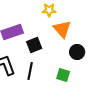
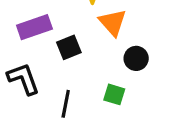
black line: (30, 71) -> (66, 104), moved

